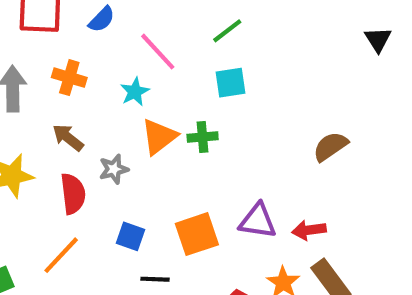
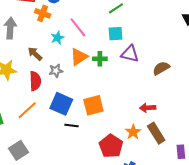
pink line: (158, 52) -> (78, 27), moved
orange cross: (69, 78) -> (43, 13), moved
cyan star: (135, 92) -> (57, 38), moved
purple triangle: (258, 221) -> (130, 54), moved
blue square: (131, 236) -> (61, 104), size x1.6

